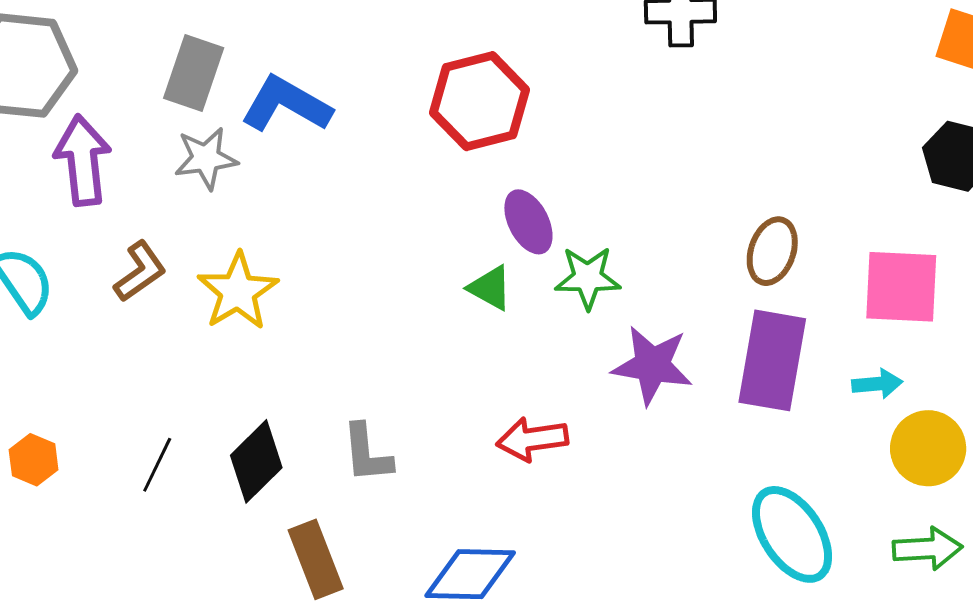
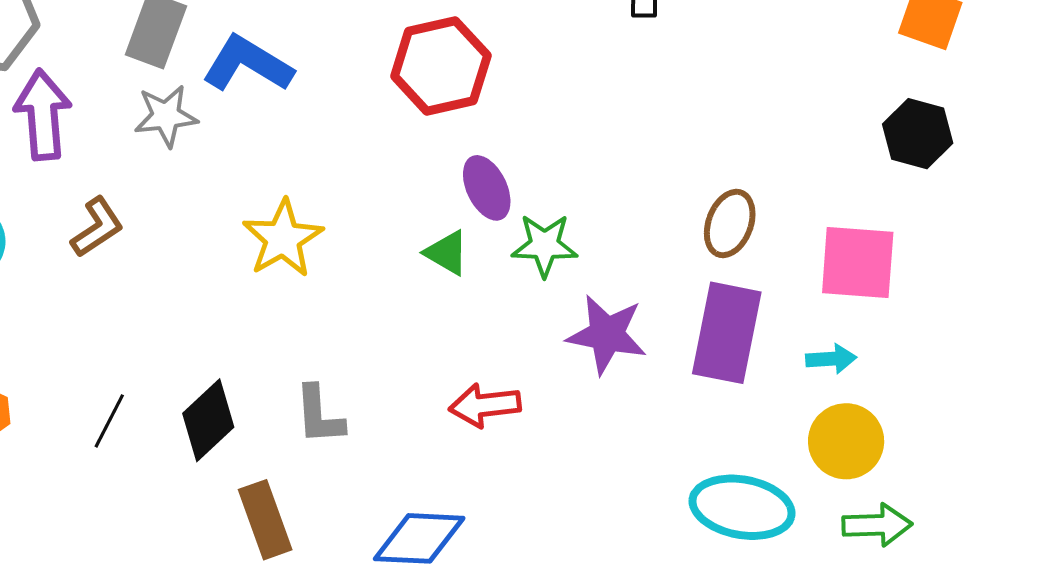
yellow star: (238, 291) -> (283, 239), moved
yellow circle: (928, 448) -> (846, 441), moved
cyan ellipse: (792, 534) -> (742, 507), turned -48

